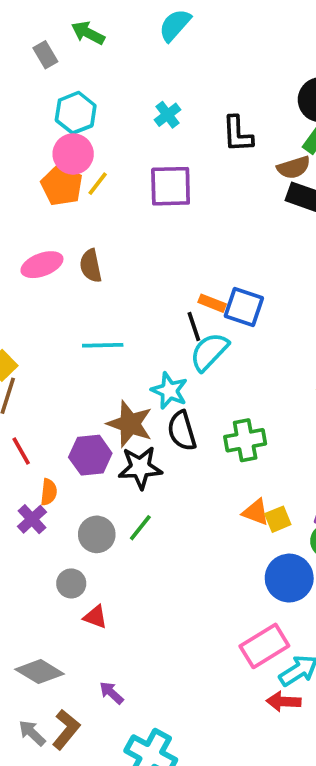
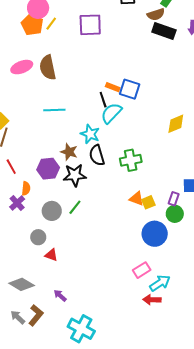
brown semicircle: (91, 266) -> (48, 67), size x1.4
brown star: (130, 424) -> (69, 152), size x0.7
pink rectangle: (264, 646) -> (142, 270), size x0.7

